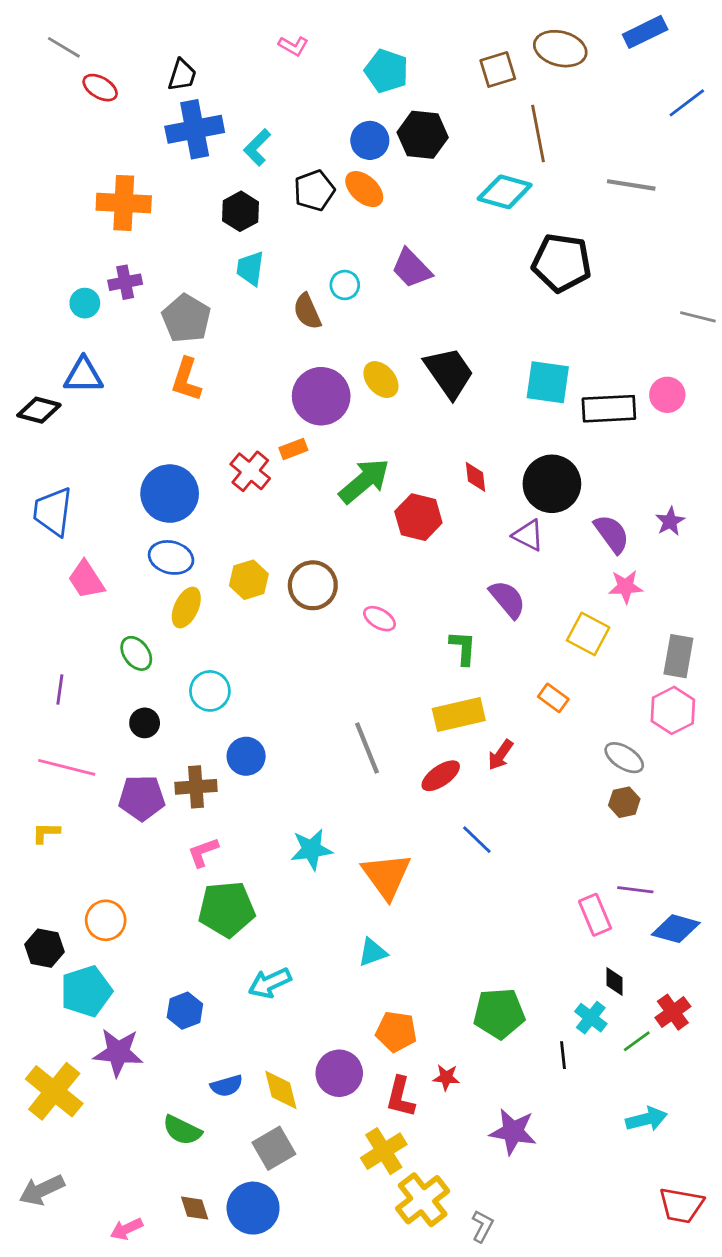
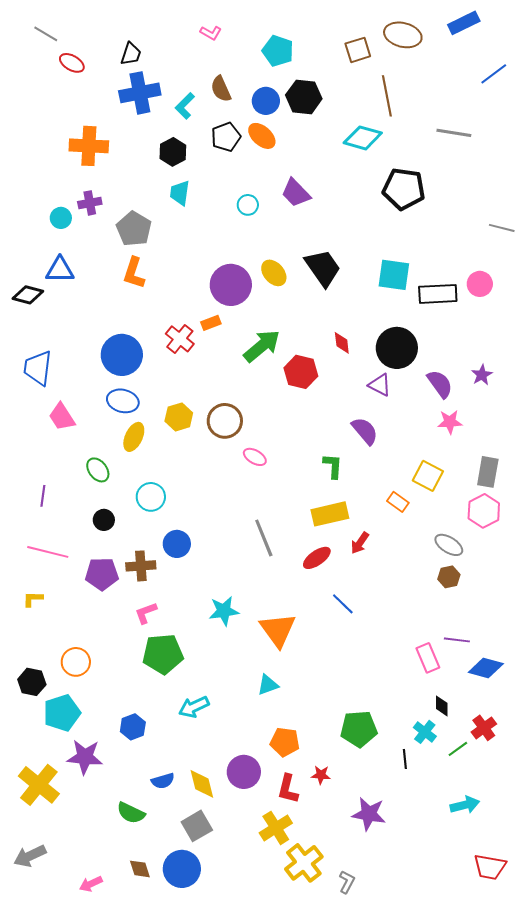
brown semicircle: (307, 311) -> (221, 89), moved
pink ellipse: (380, 619) -> (255, 457), moved
yellow square: (588, 634) -> (428, 476), moved

